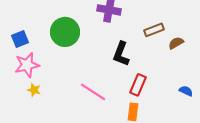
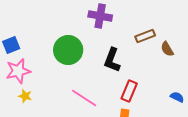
green circle: (65, 32) -> (68, 50), moved
brown semicircle: (176, 43) -> (167, 49), turned -91

